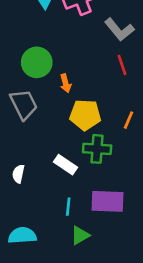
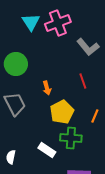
green circle: (37, 62) -> (16, 64), moved
red line: (122, 65) -> (83, 81), moved
yellow pentagon: (85, 115) -> (62, 112), turned -30

